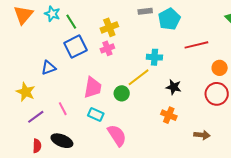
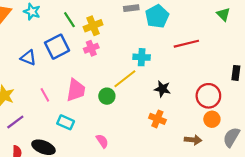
green line: (71, 22) -> (69, 20), moved
blue triangle: (49, 68) -> (28, 58), moved, turned 42
orange circle: (220, 68) -> (212, 119), moved
pink line: (63, 109) -> (45, 95), moved
cyan rectangle: (96, 115) -> (66, 122), moved
pink semicircle: (117, 135) -> (102, 141), size x0.6

